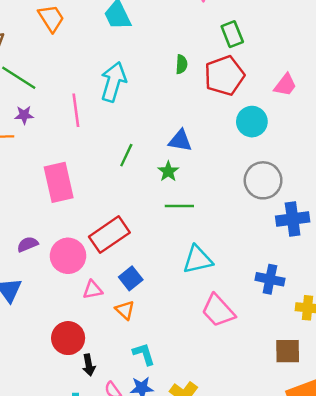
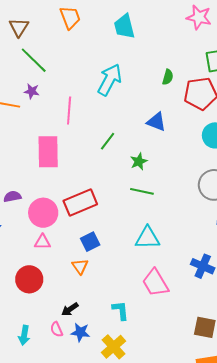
pink line: (76, 110) -> (69, 111), moved
blue triangle: (180, 141) -> (156, 122), moved
pink triangle: (93, 290) -> (42, 242), moved
cyan L-shape: (144, 354) -> (120, 310), moved
black arrow: (89, 365) -> (70, 309), moved, turned 54

